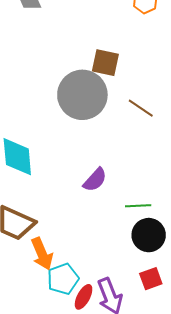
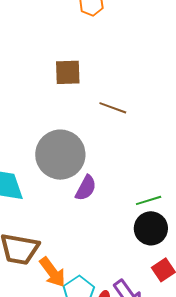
gray circle: (82, 95) -> (60, 155), moved
green line: (138, 206) -> (149, 200), moved

